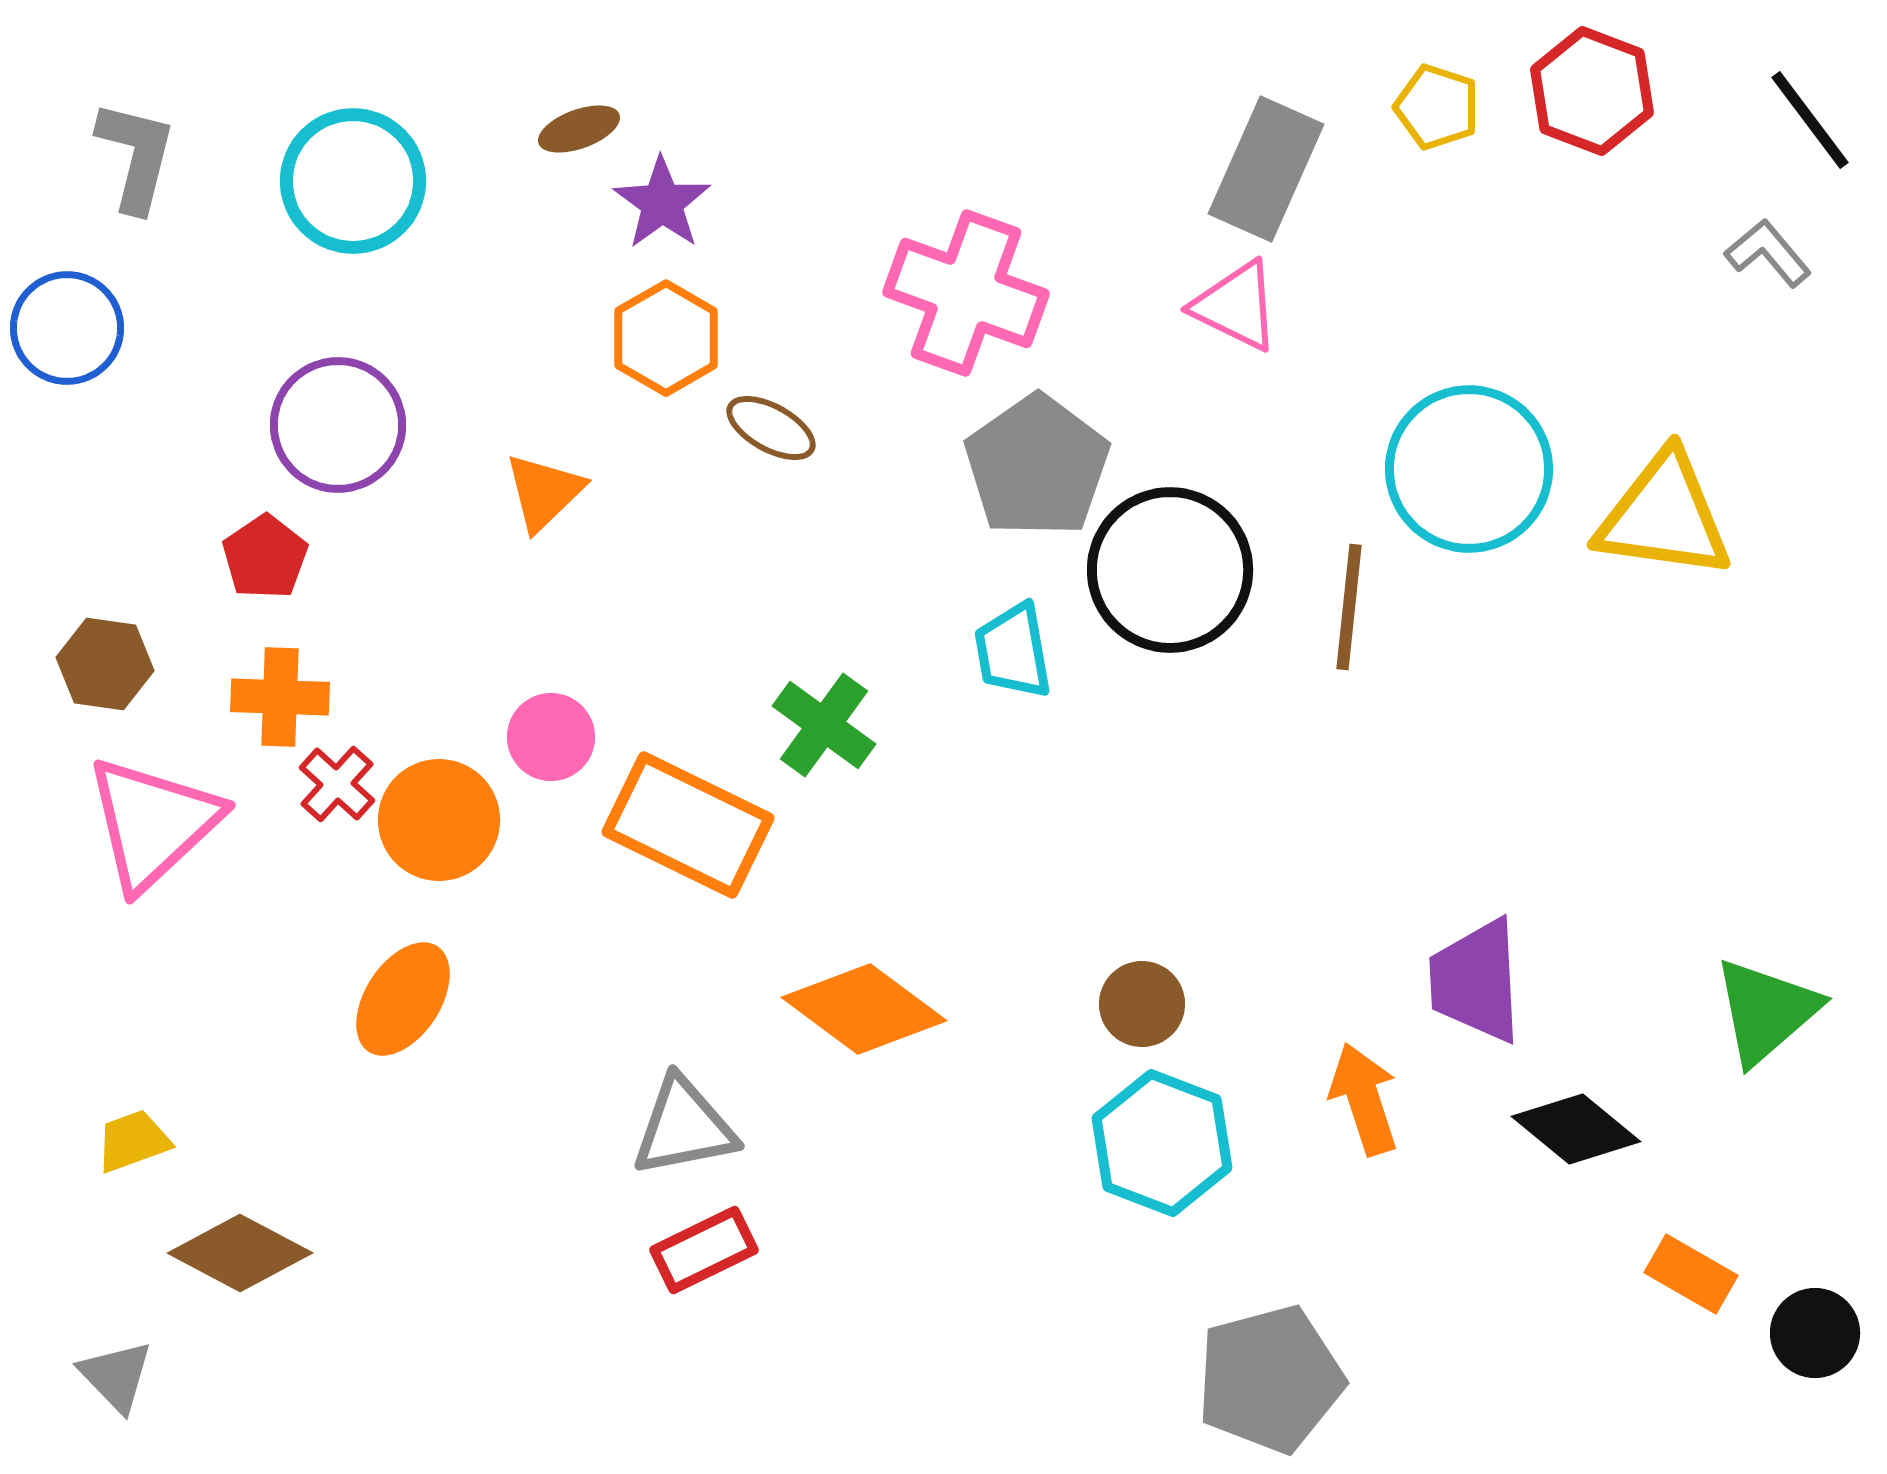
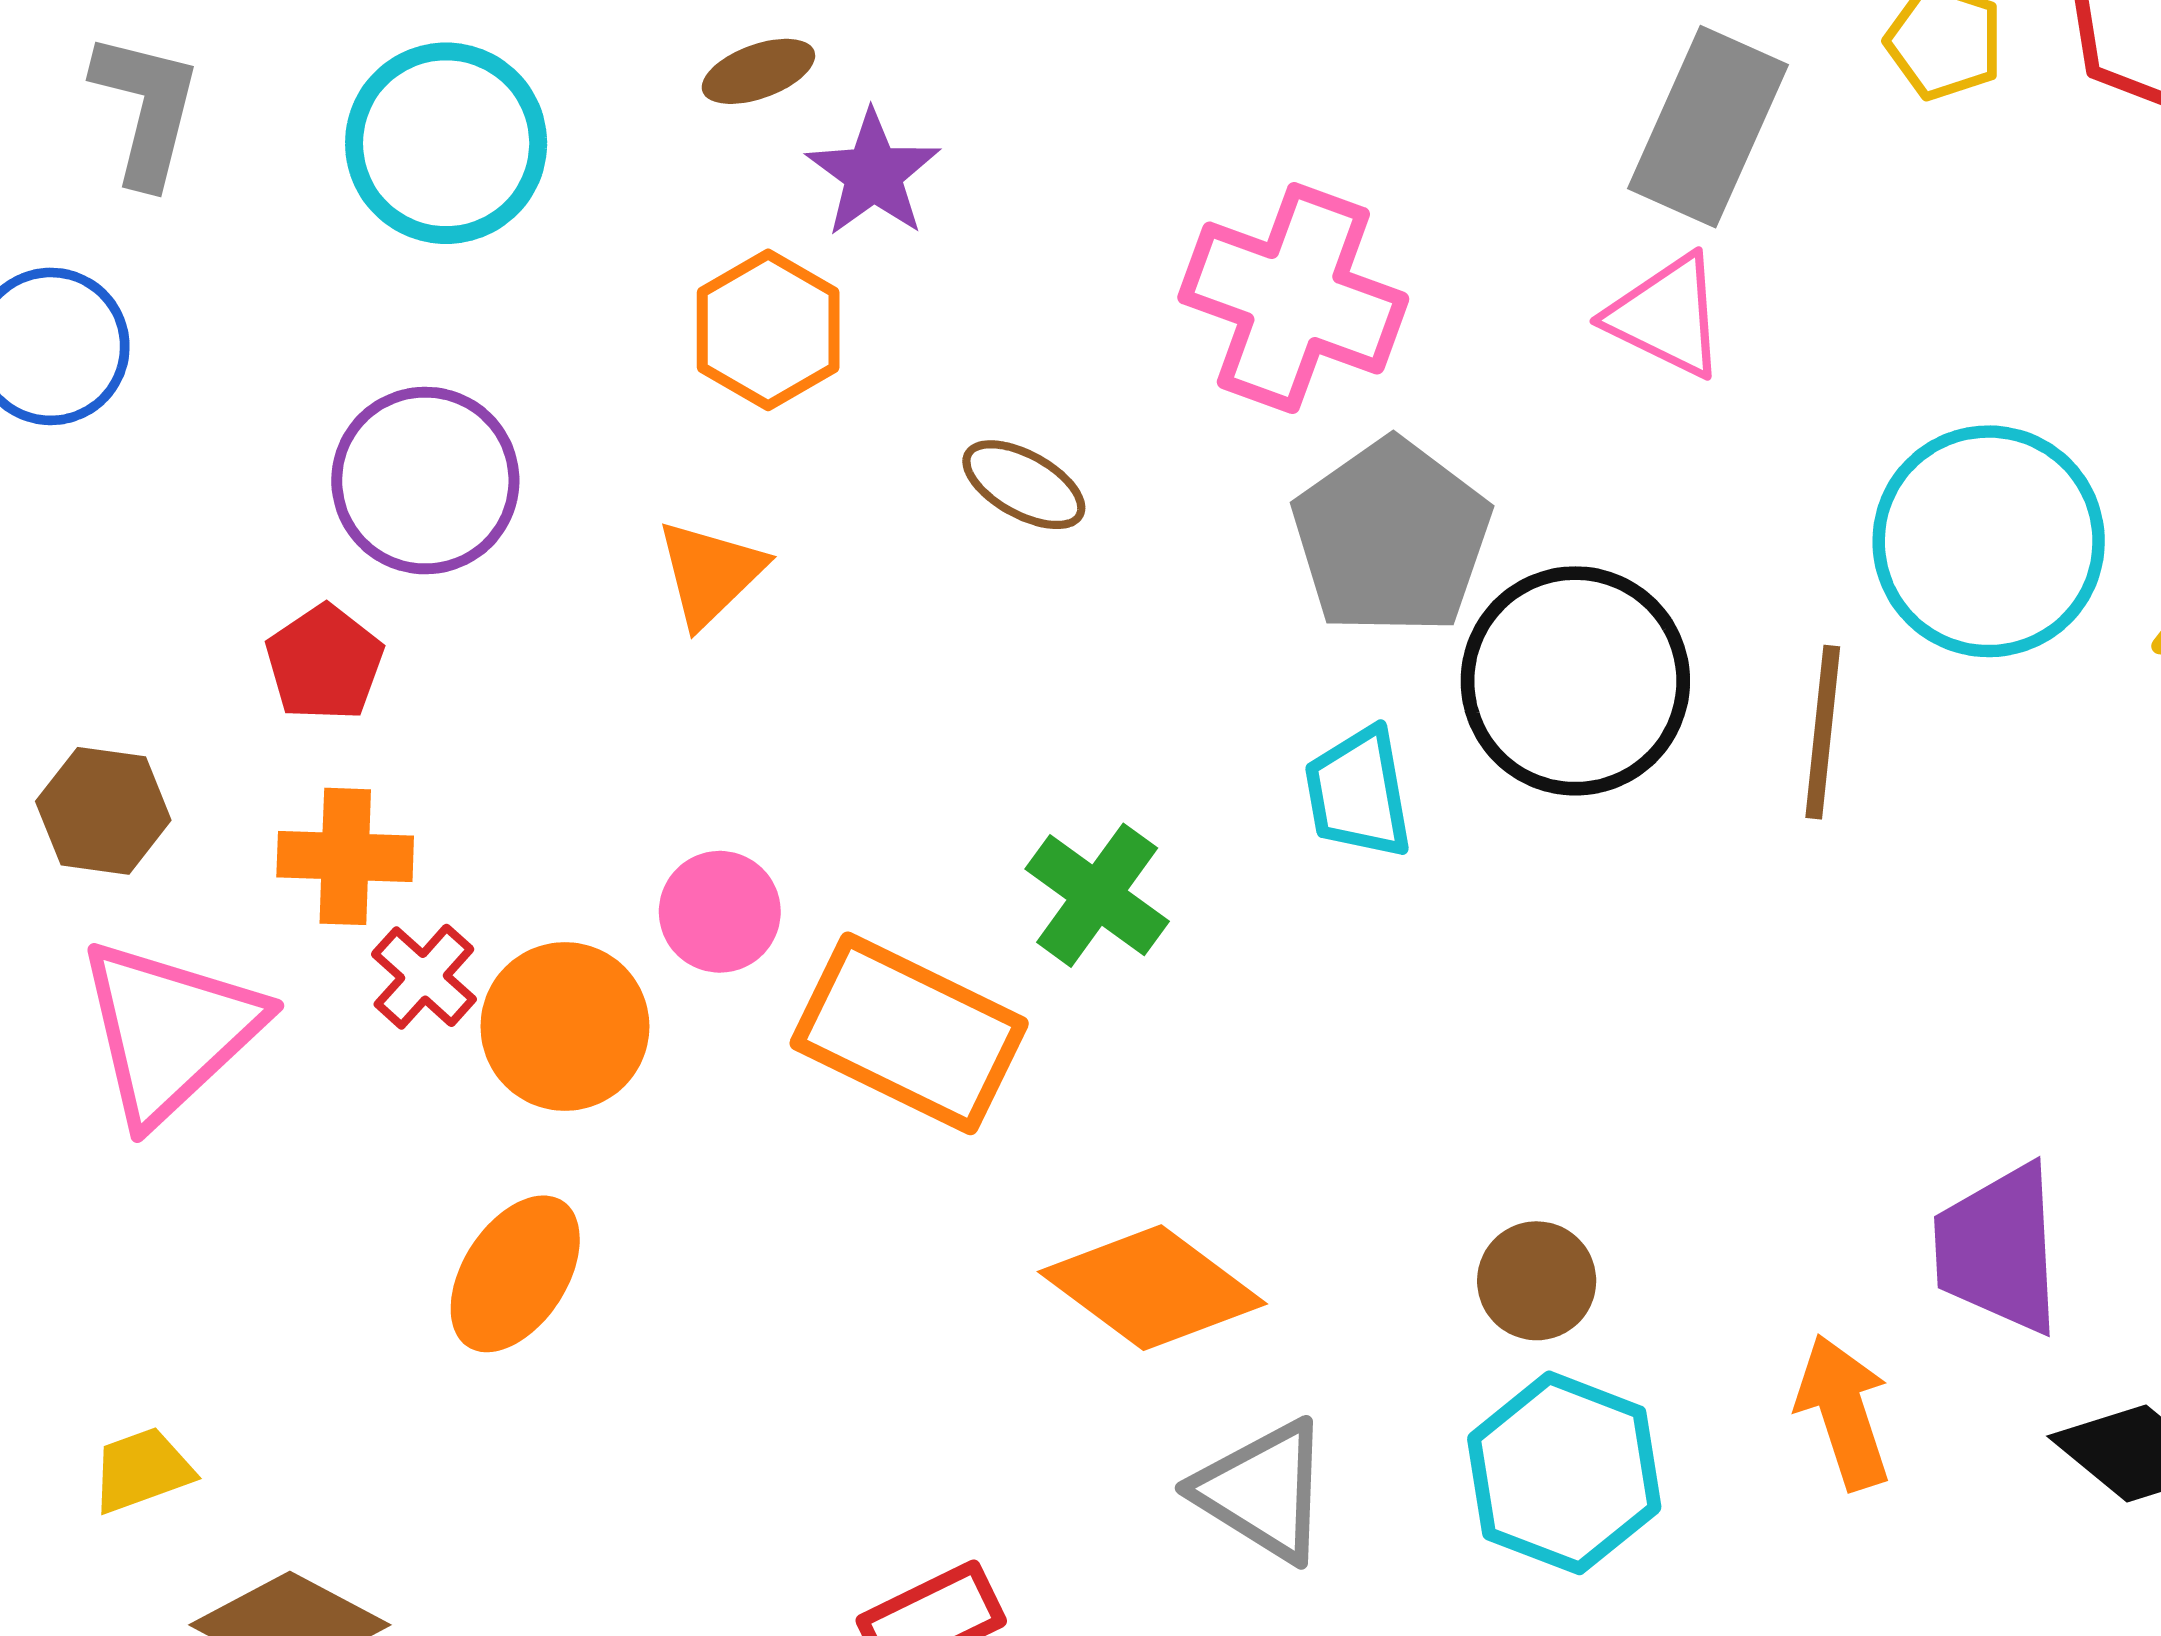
orange hexagon: (666, 338) -> (768, 330), moved
gray triangle: (684, 1127) -> (1263, 1491), moved, turned 43

